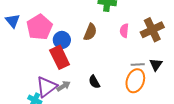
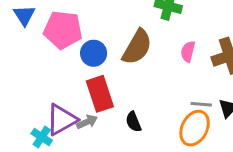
pink pentagon: (39, 27) -> (63, 30), turned 30
brown semicircle: (90, 32) -> (137, 47), size x1.4
red rectangle: (60, 57) -> (100, 94), moved

